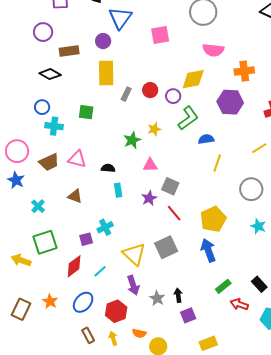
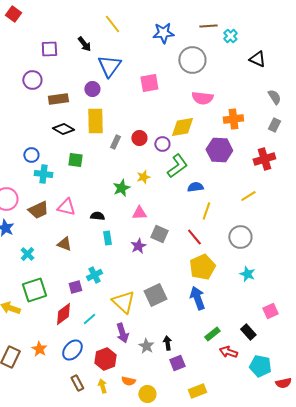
black diamond: (50, 74) -> (63, 129), moved
red line: (174, 213) -> (194, 237), moved

